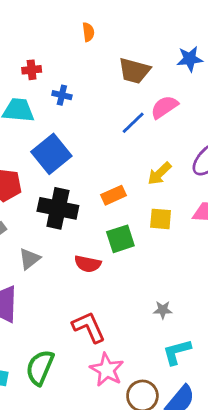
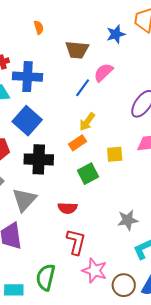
blue cross: (62, 95) -> (27, 77), size x2.0
yellow arrow: (159, 174) -> (87, 122), moved
gray triangle: (29, 259) -> (24, 200), size x1.5
red semicircle: (88, 264) -> (68, 208), moved
gray star: (163, 310) -> (128, 220), size x1.5
red L-shape: (89, 327) -> (76, 242), turned 48

